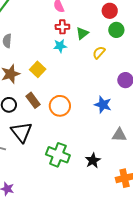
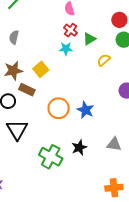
red cross: (62, 27) -> (70, 30), turned 32
brown rectangle: (33, 100) -> (27, 90), moved, turned -35
blue star: (103, 105) -> (86, 110), moved
black star: (93, 160) -> (79, 148), moved

